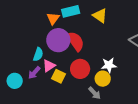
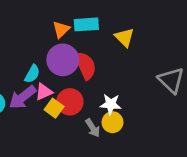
white star: (109, 65) -> (111, 104), moved
red circle: (80, 69) -> (70, 102), moved
purple arrow: (34, 73) -> (22, 97), size x1.5
gray arrow: (95, 93) -> (93, 128), moved

